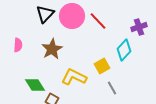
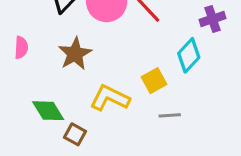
gray line: (112, 88) -> (170, 115), turned -64

